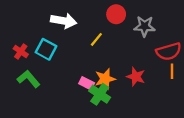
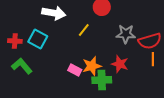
gray star: (145, 26) -> (126, 34), moved
red cross: (21, 51) -> (15, 41), turned -32
green cross: (100, 94) -> (102, 80), moved, turned -36

